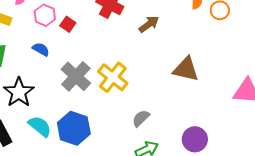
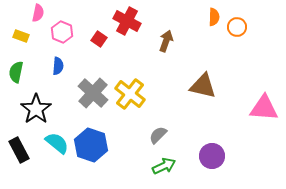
red square: (68, 24) -> (99, 39), moved
brown arrow: (149, 24) -> (166, 41), turned -35
blue semicircle: (41, 49) -> (58, 66), turned 66

